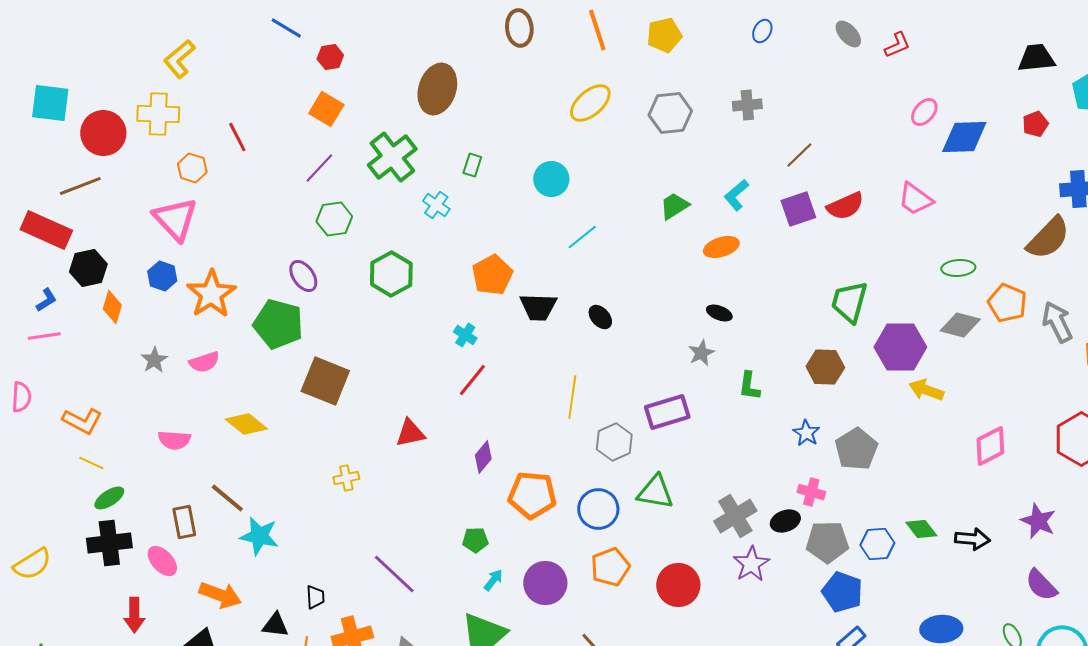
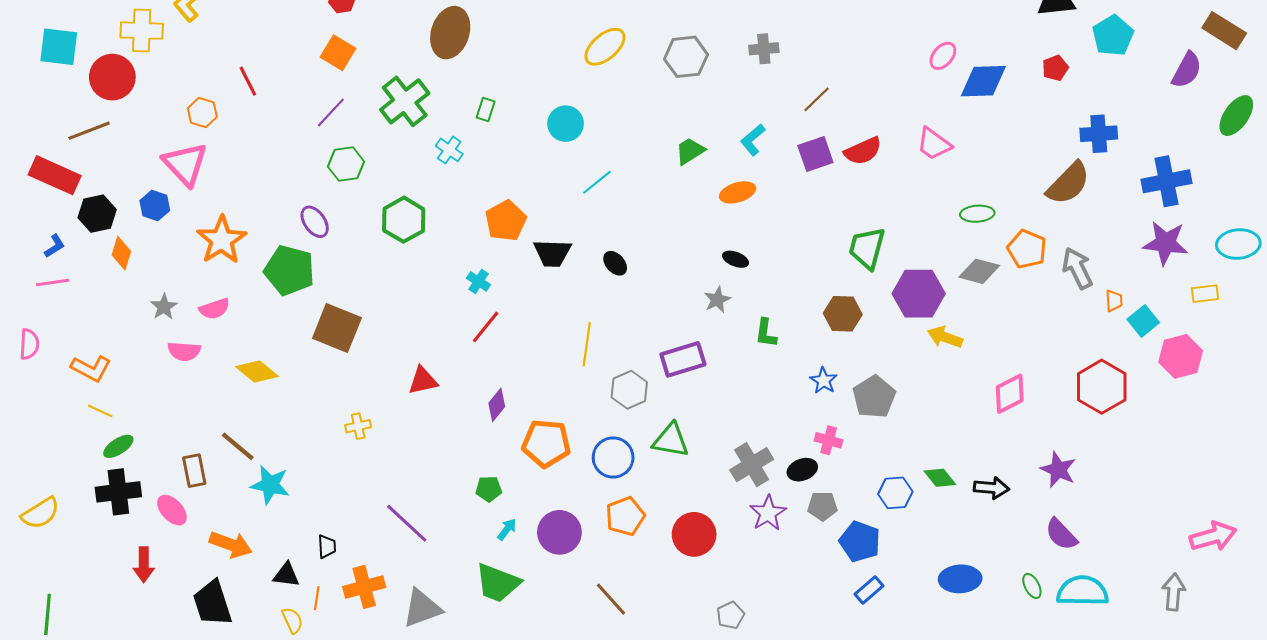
yellow cross: (158, 114) -> (142, 31), moved
blue hexagon: (162, 276) -> (155, 206), moved
pink semicircle: (174, 440) -> (184, 351), moved
gray pentagon: (827, 542) -> (823, 506), moved, size x0.7

